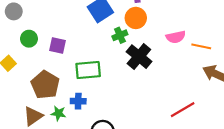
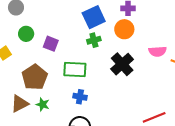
green cross: (120, 35) -> (94, 40), moved
blue cross: (78, 101) -> (80, 97), moved

